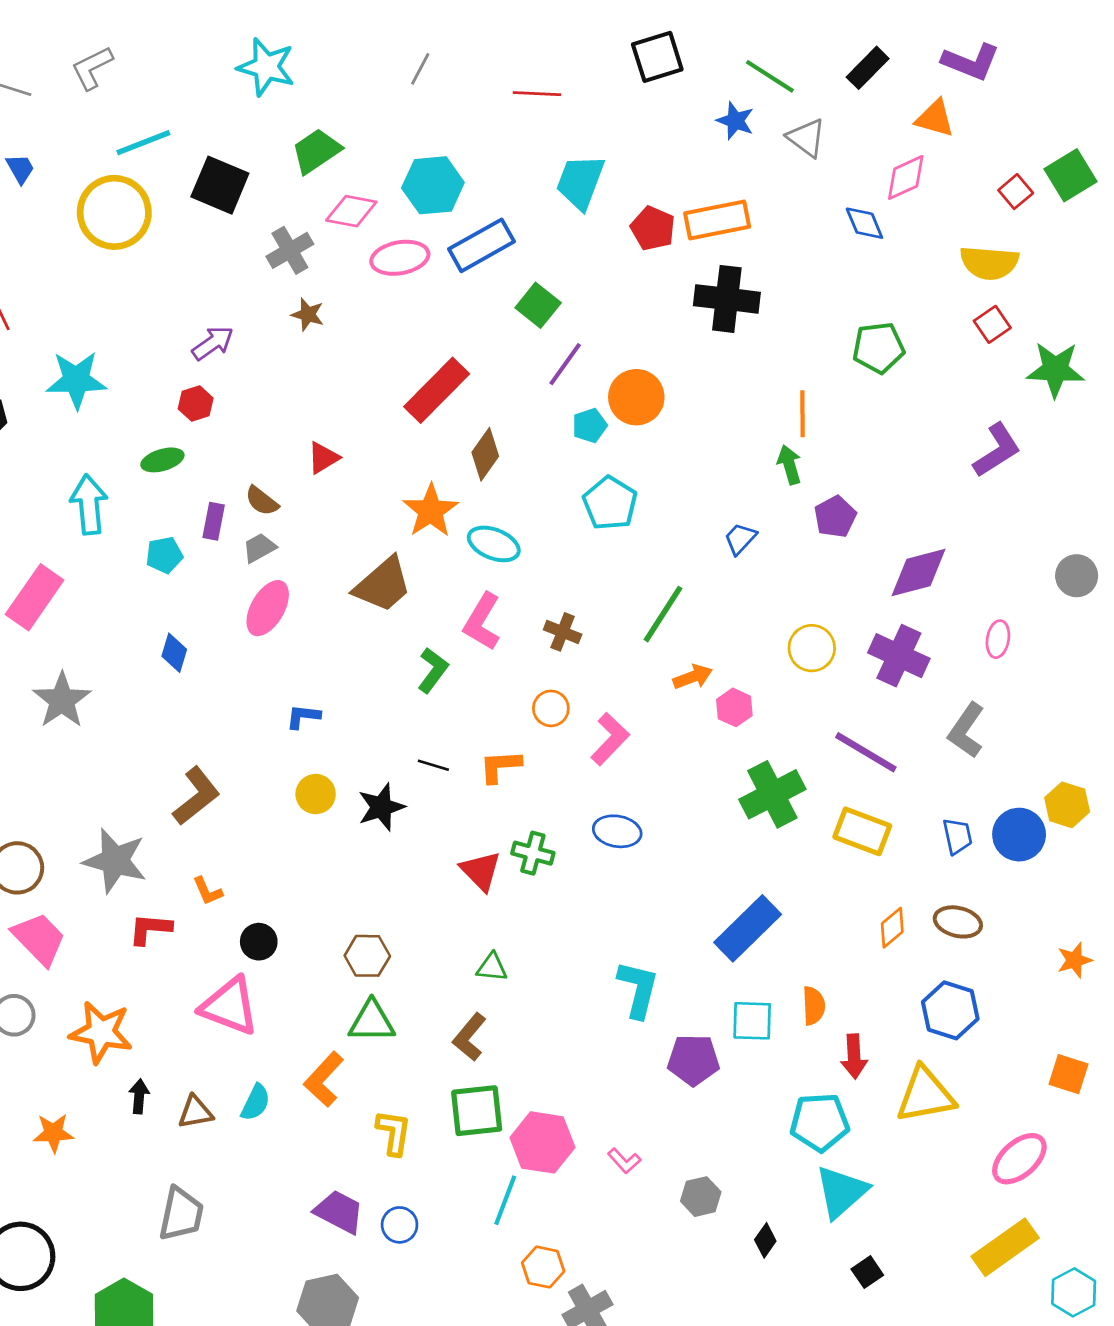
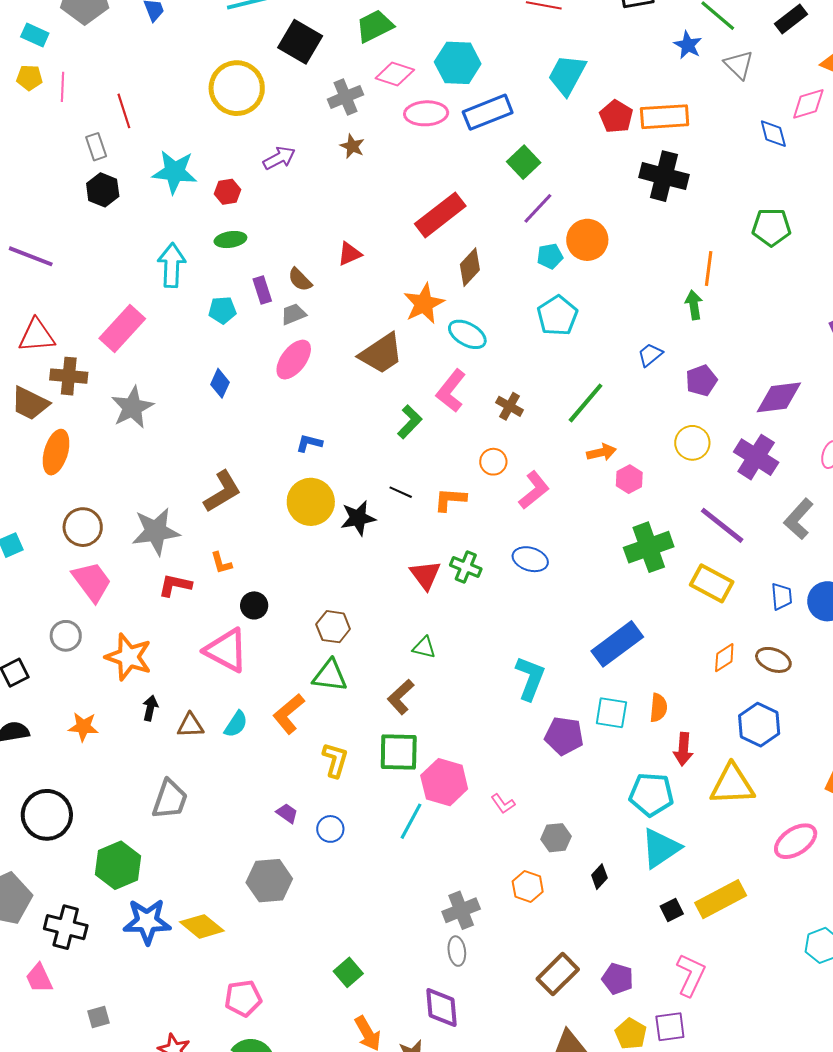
yellow circle: (114, 212) -> (237, 88), moved
red hexagon: (196, 404) -> (227, 192), moved
purple pentagon: (835, 517) -> (701, 380), moved
purple rectangle: (214, 521) -> (262, 290), turned -36
yellow circle: (316, 794) -> (311, 502), size x1.6
gray star: (115, 861) -> (156, 531), turned -30
purple trapezoid: (339, 1212) -> (287, 813), size x0.6
yellow rectangle: (1005, 1247) -> (721, 899), moved
orange hexagon: (543, 1267) -> (528, 887), moved

